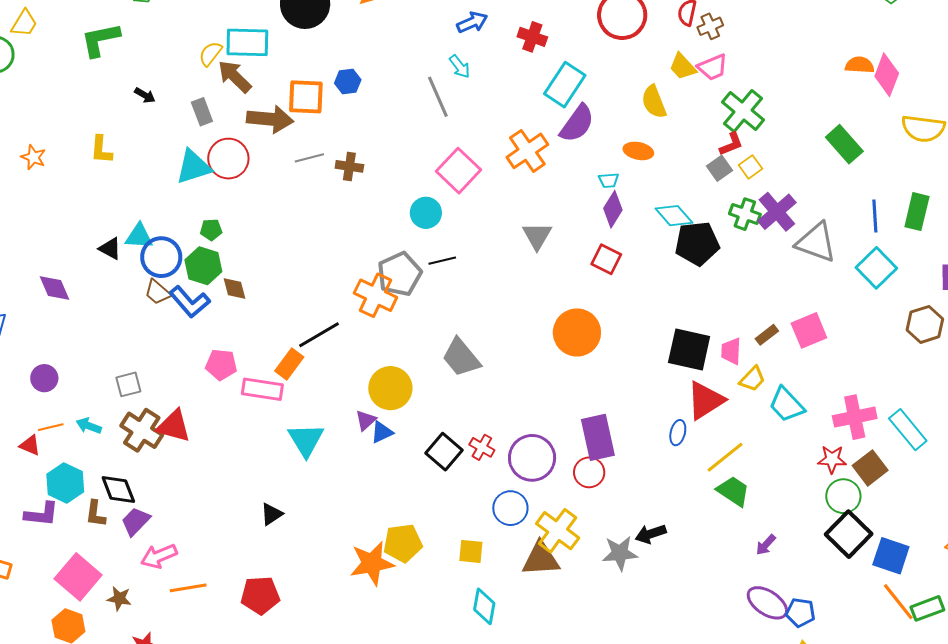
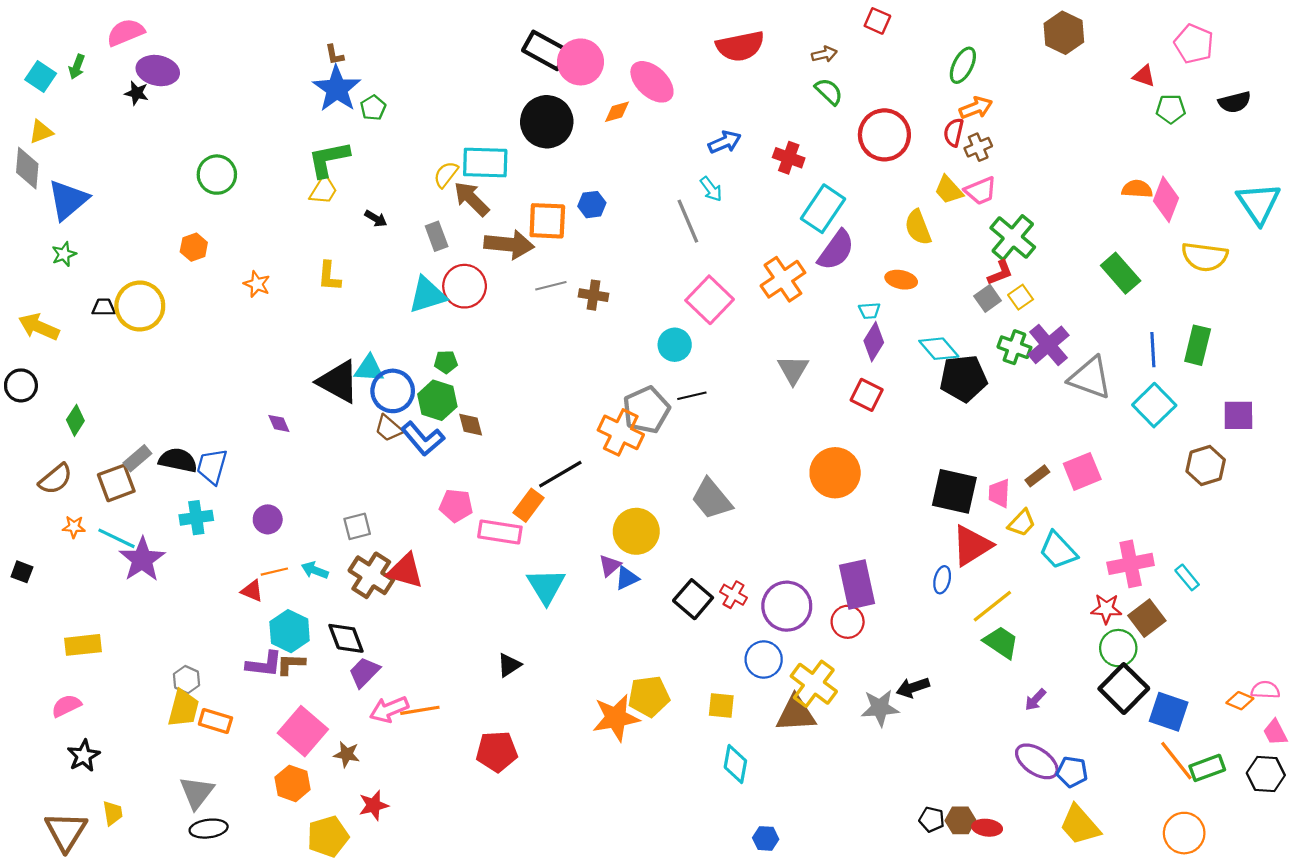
yellow trapezoid: (24, 23) -> (323, 190), moved
black triangle: (110, 249) -> (338, 382), size x1.8
purple diamond: (55, 288) -> (279, 423), size x0.7
cyan rectangle: (908, 430) -> (1187, 577), size x0.6
brown L-shape: (95, 514) -> (291, 664), moved, turned 84
orange line: (188, 588) -> (420, 710), moved

